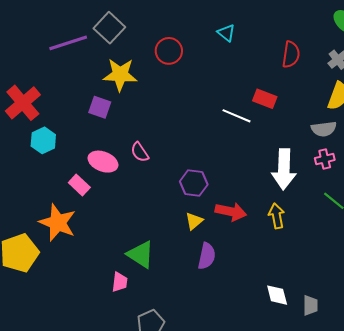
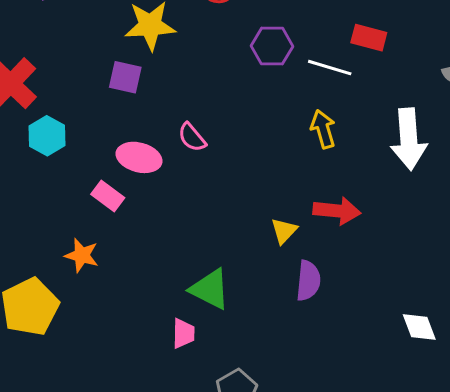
purple hexagon: (194, 183) -> (272, 46), moved
yellow arrow: (277, 216) -> (323, 129), moved
orange star: (58, 223) -> (82, 255), size x0.6

